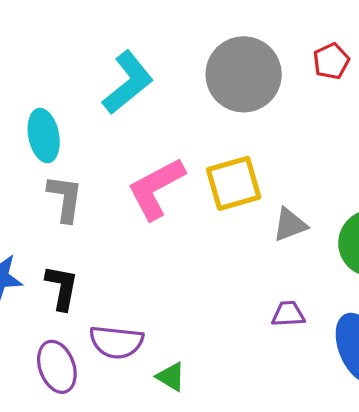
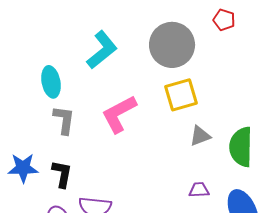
red pentagon: (331, 61) -> (224, 20), moved, turned -30
yellow square: (234, 183) -> (181, 95), moved

